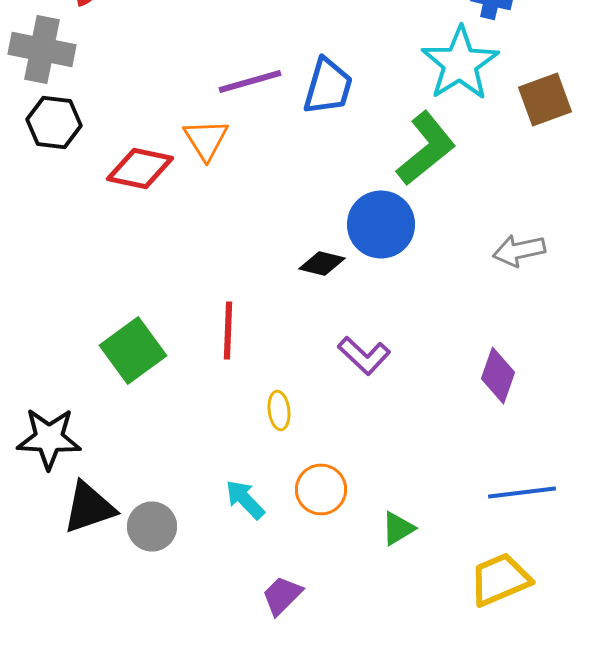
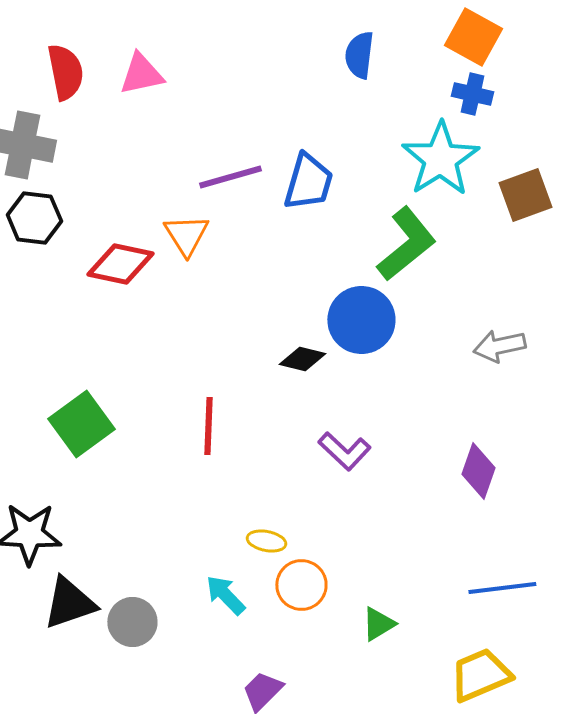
green square: (133, 350) -> (81, 424), moved
yellow ellipse: (279, 410) -> (266, 541), moved, turned -72

